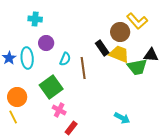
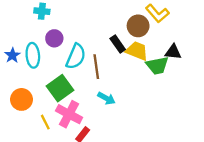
cyan semicircle: (65, 59) -> (76, 56), size x1.6
pink cross: (59, 110) -> (69, 114), size x1.6
yellow line: (13, 117) -> (45, 122), moved
cyan arrow: (122, 118) -> (106, 98), moved

